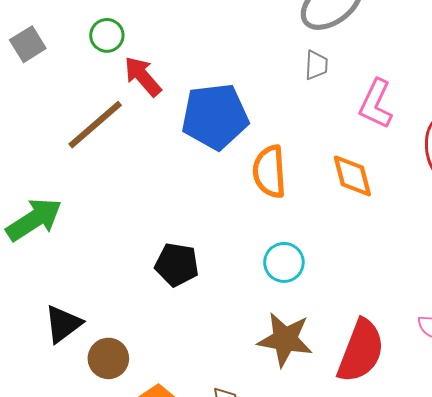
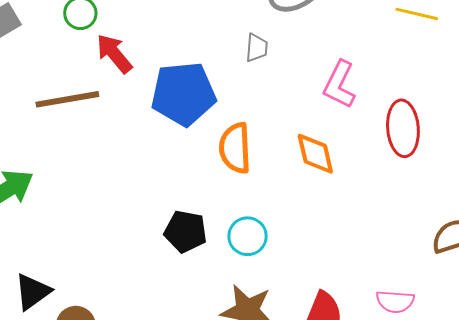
gray trapezoid: (316, 65) -> (257, 48), moved
brown line: (95, 125) -> (67, 99), turned 30
black pentagon: (177, 265) -> (186, 231), moved

